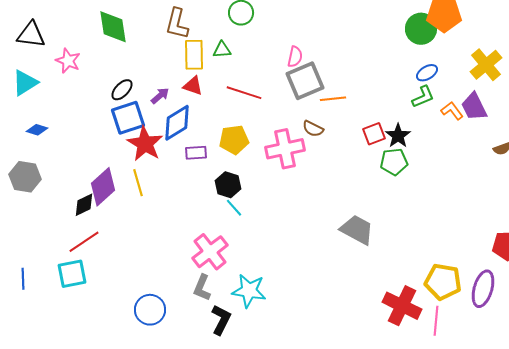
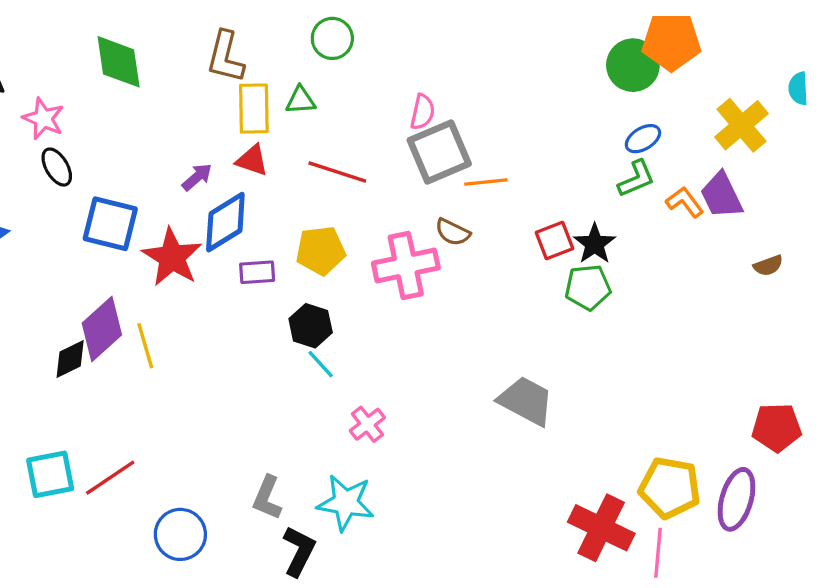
black ellipse: (122, 90) -> (57, 167), moved, turned -75
blue square: (128, 118) -> (110, 224), moved, turned 32
yellow line: (138, 183) -> (145, 346), moved
red line: (84, 242) -> (110, 478), moved
pink cross: (210, 252) -> (367, 424), moved, size x0.6

